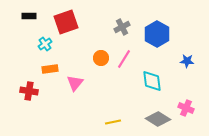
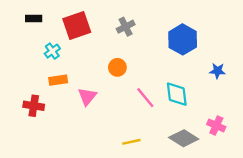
gray cross: (122, 27) -> (126, 27), moved
pink line: (124, 59) -> (145, 98), moved, turned -72

